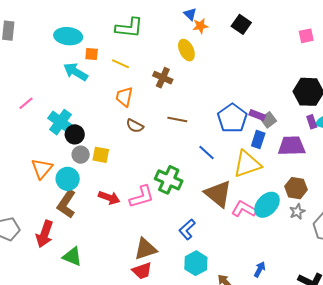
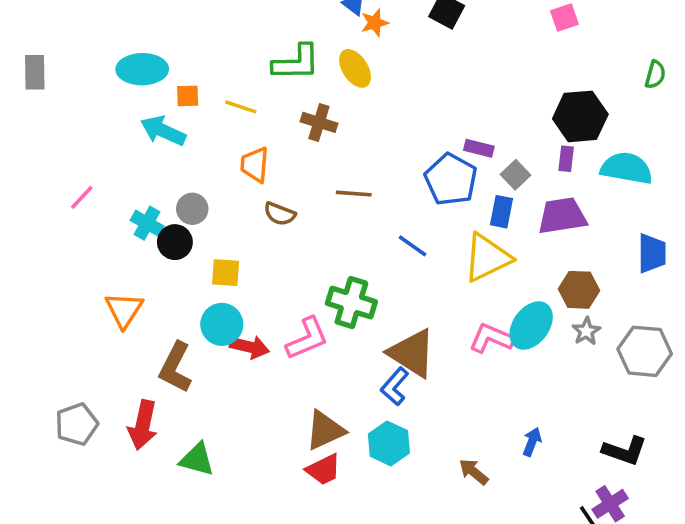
green L-shape: (129, 28) -> (296, 63), moved
purple rectangle: (257, 115) -> (479, 148), moved
cyan cross: (60, 122) -> (147, 223), size x0.7
purple rectangle: (312, 122) -> (566, 159), moved, turned 32
gray circle: (81, 155) -> (192, 209), moved
cyan circle: (68, 179) -> (222, 324), moved
brown triangle: (218, 194) -> (412, 353), moved
cyan hexagon: (196, 263) -> (389, 443), moved

